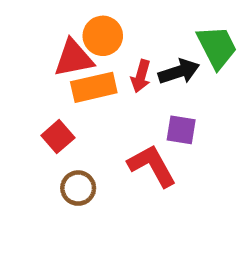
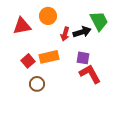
red triangle: (74, 58) -> (22, 26), moved
orange rectangle: (94, 87) -> (49, 57), moved
red L-shape: (152, 166) -> (90, 74), moved

